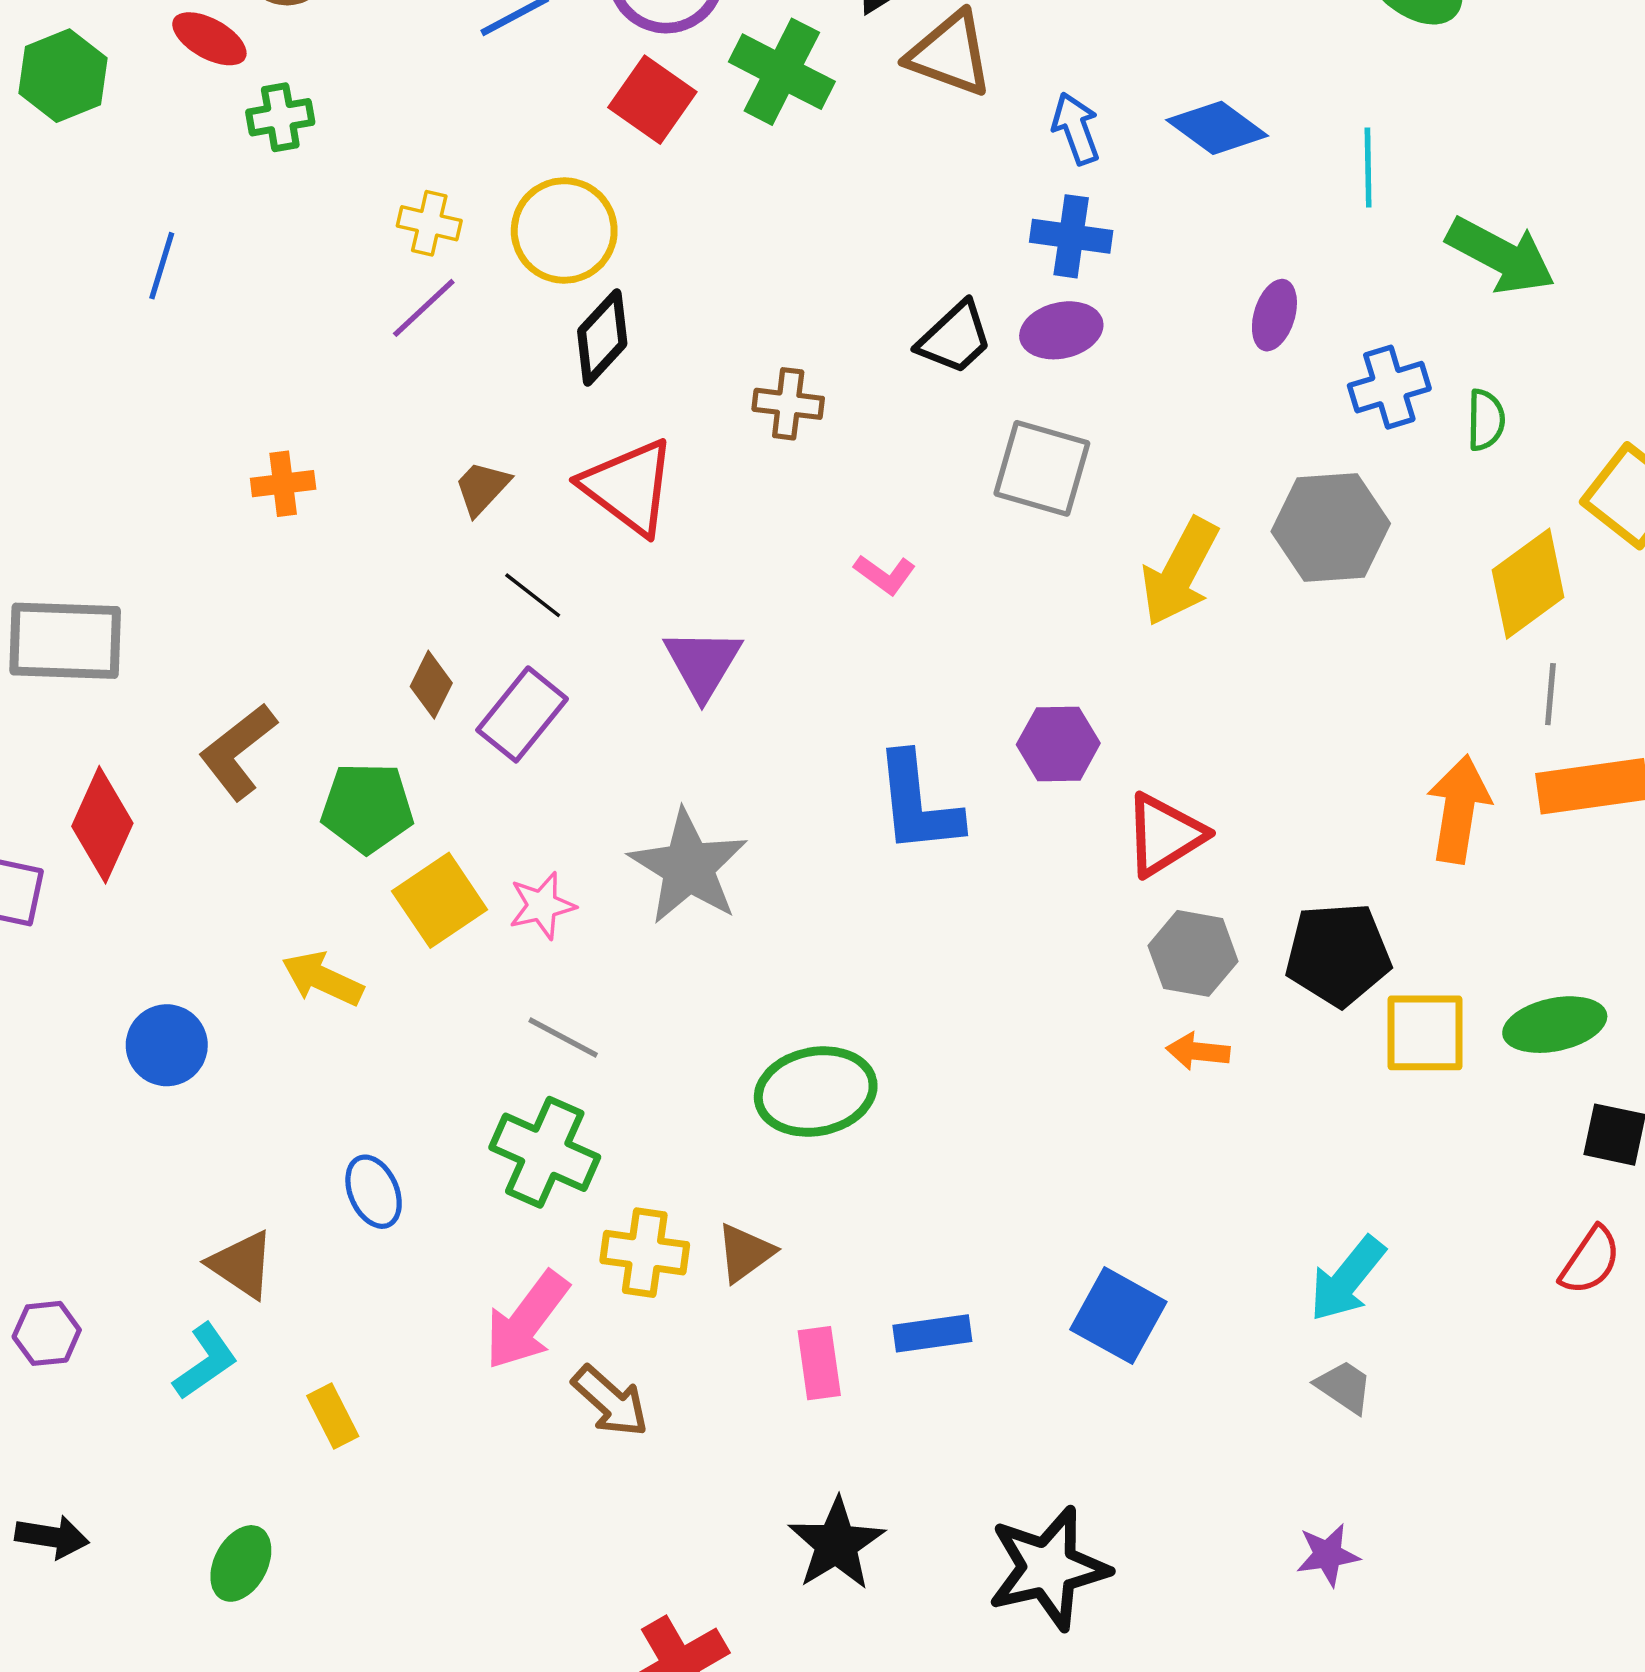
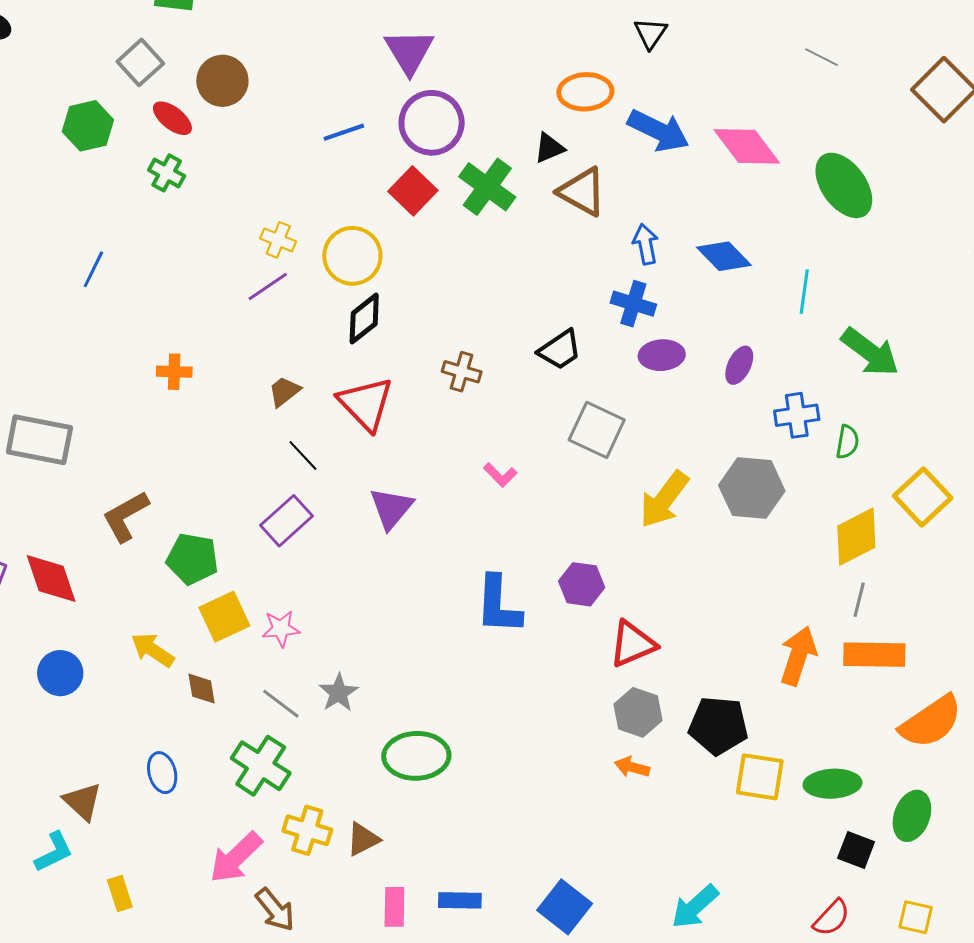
green cross: (280, 117) -> (167, 173), moved, turned 30
blue line: (162, 266) -> (93, 269), moved
purple ellipse: (1061, 330) -> (662, 355), moved
brown diamond: (431, 685) -> (202, 689), moved, turned -45
red diamond: (102, 825) -> (51, 578), moved, turned -52
gray star: (688, 867) -> (339, 693), moved, size x0.6

